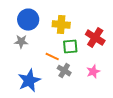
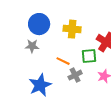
green square: (70, 47) -> (89, 56), moved
gray cross: (64, 71) -> (75, 75), turned 32

